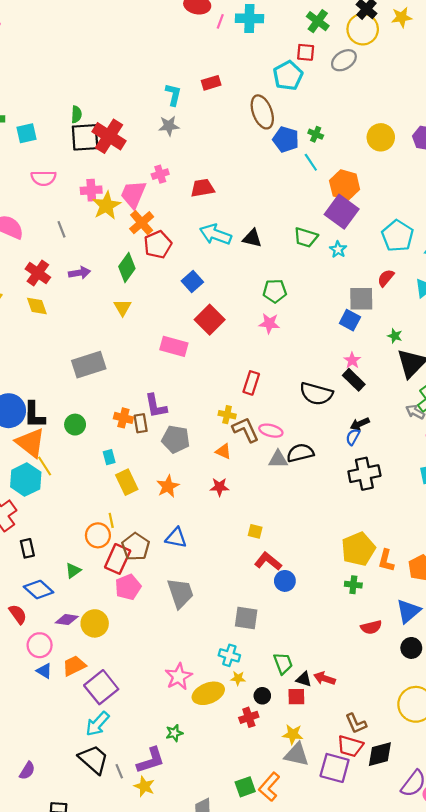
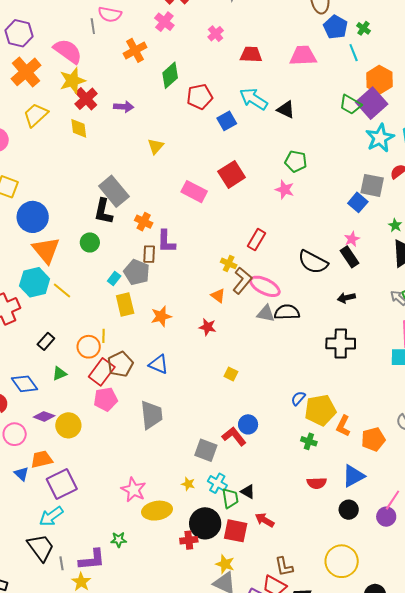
pink cross: (160, 174) -> (216, 34), turned -35
pink cross: (91, 190) -> (164, 22), moved, turned 30
pink trapezoid: (133, 194) -> (303, 56), moved, turned 52
yellow star: (106, 206) -> (72, 81), moved
orange cross: (142, 223) -> (135, 50), moved
gray line: (61, 229) -> (93, 26), moved
green trapezoid: (306, 237) -> (350, 105), moved
cyan star: (338, 249) -> (380, 138), moved, size x1.8
green diamond: (127, 267) -> (170, 75), moved
blue square: (192, 281) -> (227, 121), moved
gray rectangle: (89, 365) -> (114, 191), turned 56
black L-shape: (34, 415) -> (103, 211), moved
orange cross: (123, 418) -> (144, 222), moved
brown L-shape: (246, 430) -> (242, 281), turned 52
pink ellipse: (271, 431) -> (265, 286), size x1.4
blue semicircle: (353, 437) -> (298, 398), moved
gray pentagon: (176, 439) -> (137, 272), moved
cyan rectangle: (109, 457) -> (114, 279), turned 40
yellow line: (45, 466) -> (62, 290), moved, turned -30
black rectangle: (27, 548) -> (46, 341), moved, turned 42
red L-shape: (268, 561) -> (234, 436), moved
cyan cross: (229, 655) -> (217, 483), moved
blue triangle: (44, 671) -> (21, 474), moved
pink star: (179, 677) -> (134, 490), turned -30
yellow star: (238, 678) -> (188, 484), moved
black triangle: (304, 679) -> (248, 492), moved
black circle: (262, 696) -> (205, 523), size x2.0
red square: (296, 697) -> (236, 531), size x1.4

